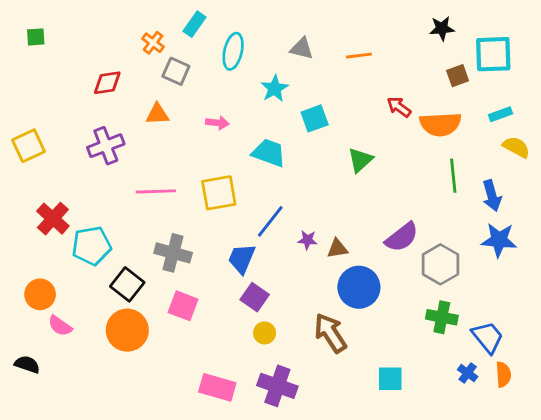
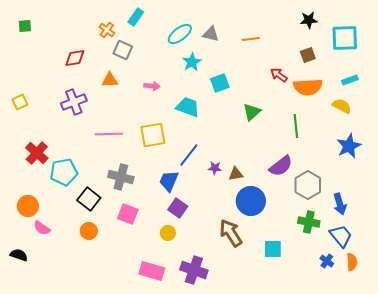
cyan ellipse: (233, 51) -> (180, 34), moved, turned 40
brown square: (458, 76) -> (308, 55), moved
yellow square: (29, 146) -> (20, 102), size x0.7
yellow semicircle: (516, 147) -> (342, 106), moved
green line: (453, 176) -> (296, 126), moved
blue arrow: (492, 196) -> (340, 204), moved
blue star: (499, 240) -> (349, 146), moved, turned -30
orange circle: (127, 330) -> (89, 231), size x0.6
yellow circle: (265, 333) -> (168, 233), moved
cyan square: (390, 379) -> (273, 249), moved

